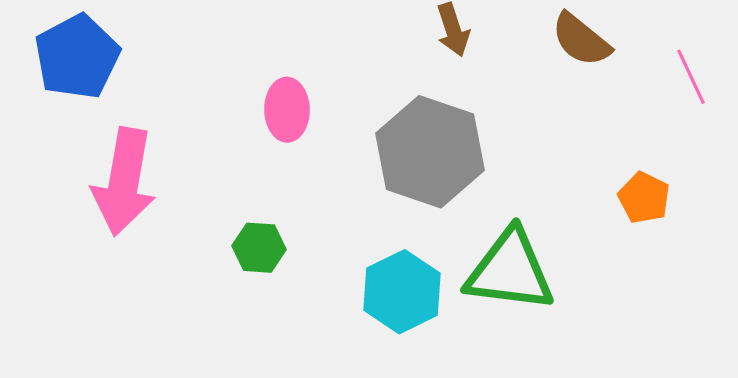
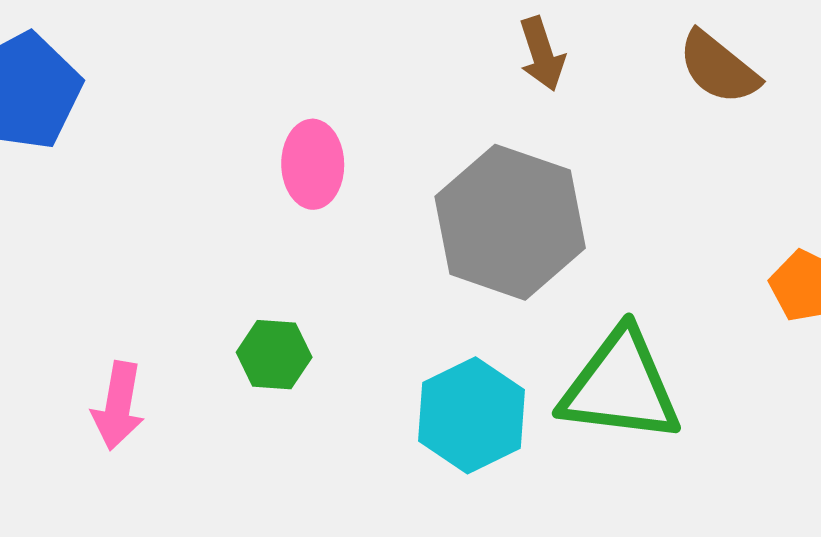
pink arrow: (124, 182) -> (118, 406), moved, size x0.6

